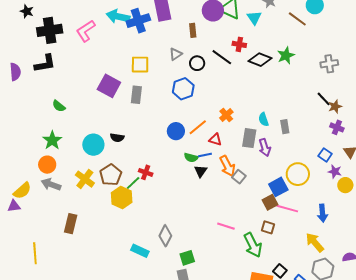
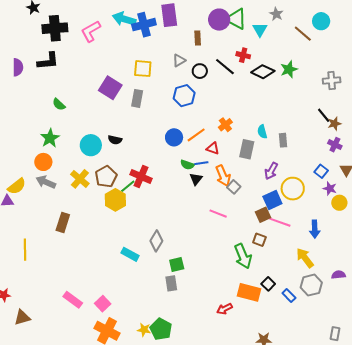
purple arrow: (265, 147) -> (271, 171), moved, turned 42
red cross: (146, 172) -> (141, 177), size x1.5
pink line: (226, 226) -> (218, 214), moved

